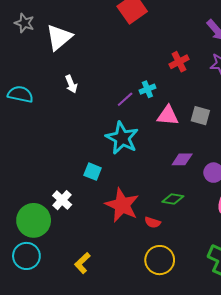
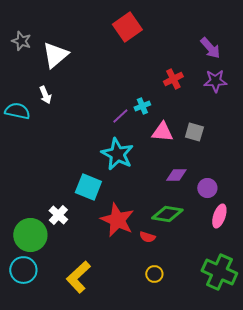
white arrow: (71, 84) -> (45, 95), moved
cyan square: (93, 172) -> (88, 187), size x1.5
green diamond: (173, 199) -> (167, 214), size x1.4
yellow circle: (160, 260) -> (154, 274), size x0.6
yellow L-shape: (82, 263) -> (78, 277), size x1.5

